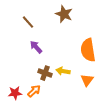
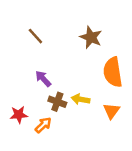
brown star: (64, 14) -> (91, 37), moved
purple arrow: (36, 47) -> (43, 79), moved
red star: (15, 93) -> (19, 115), moved

